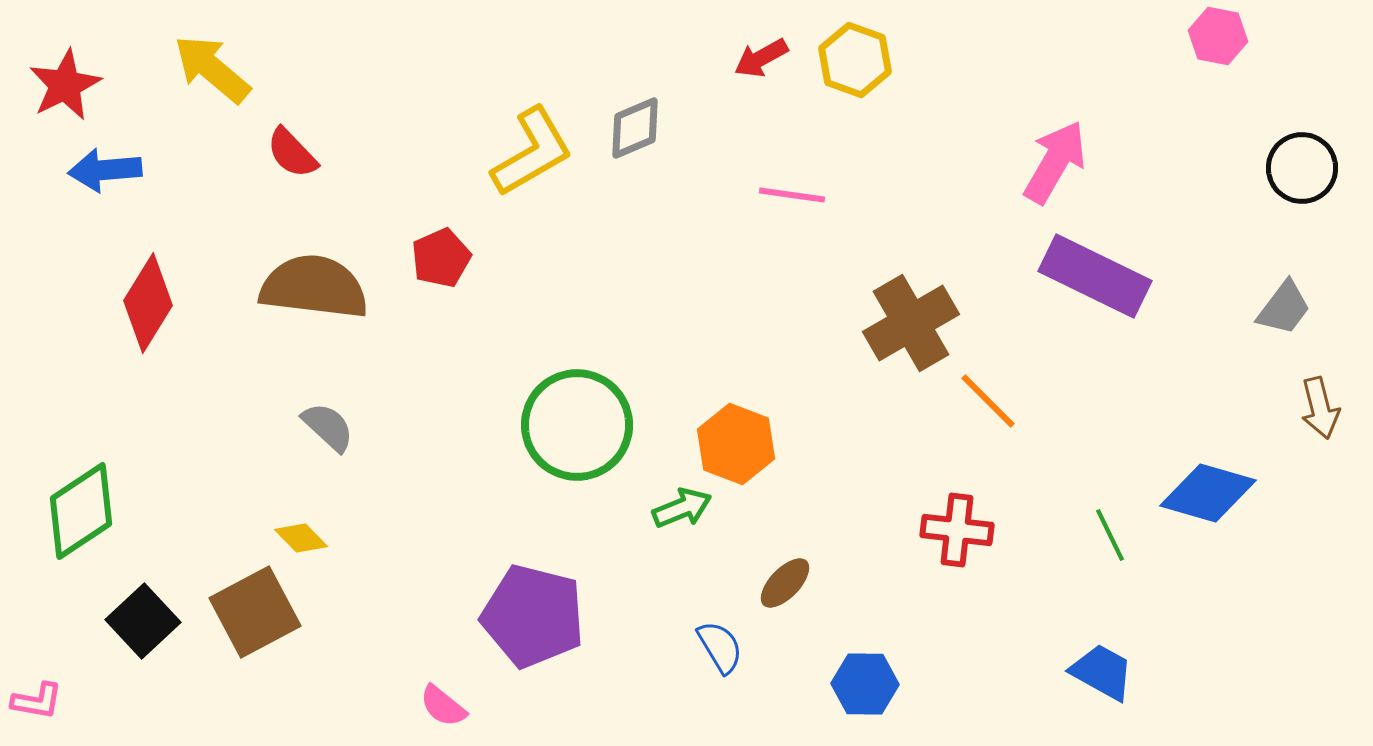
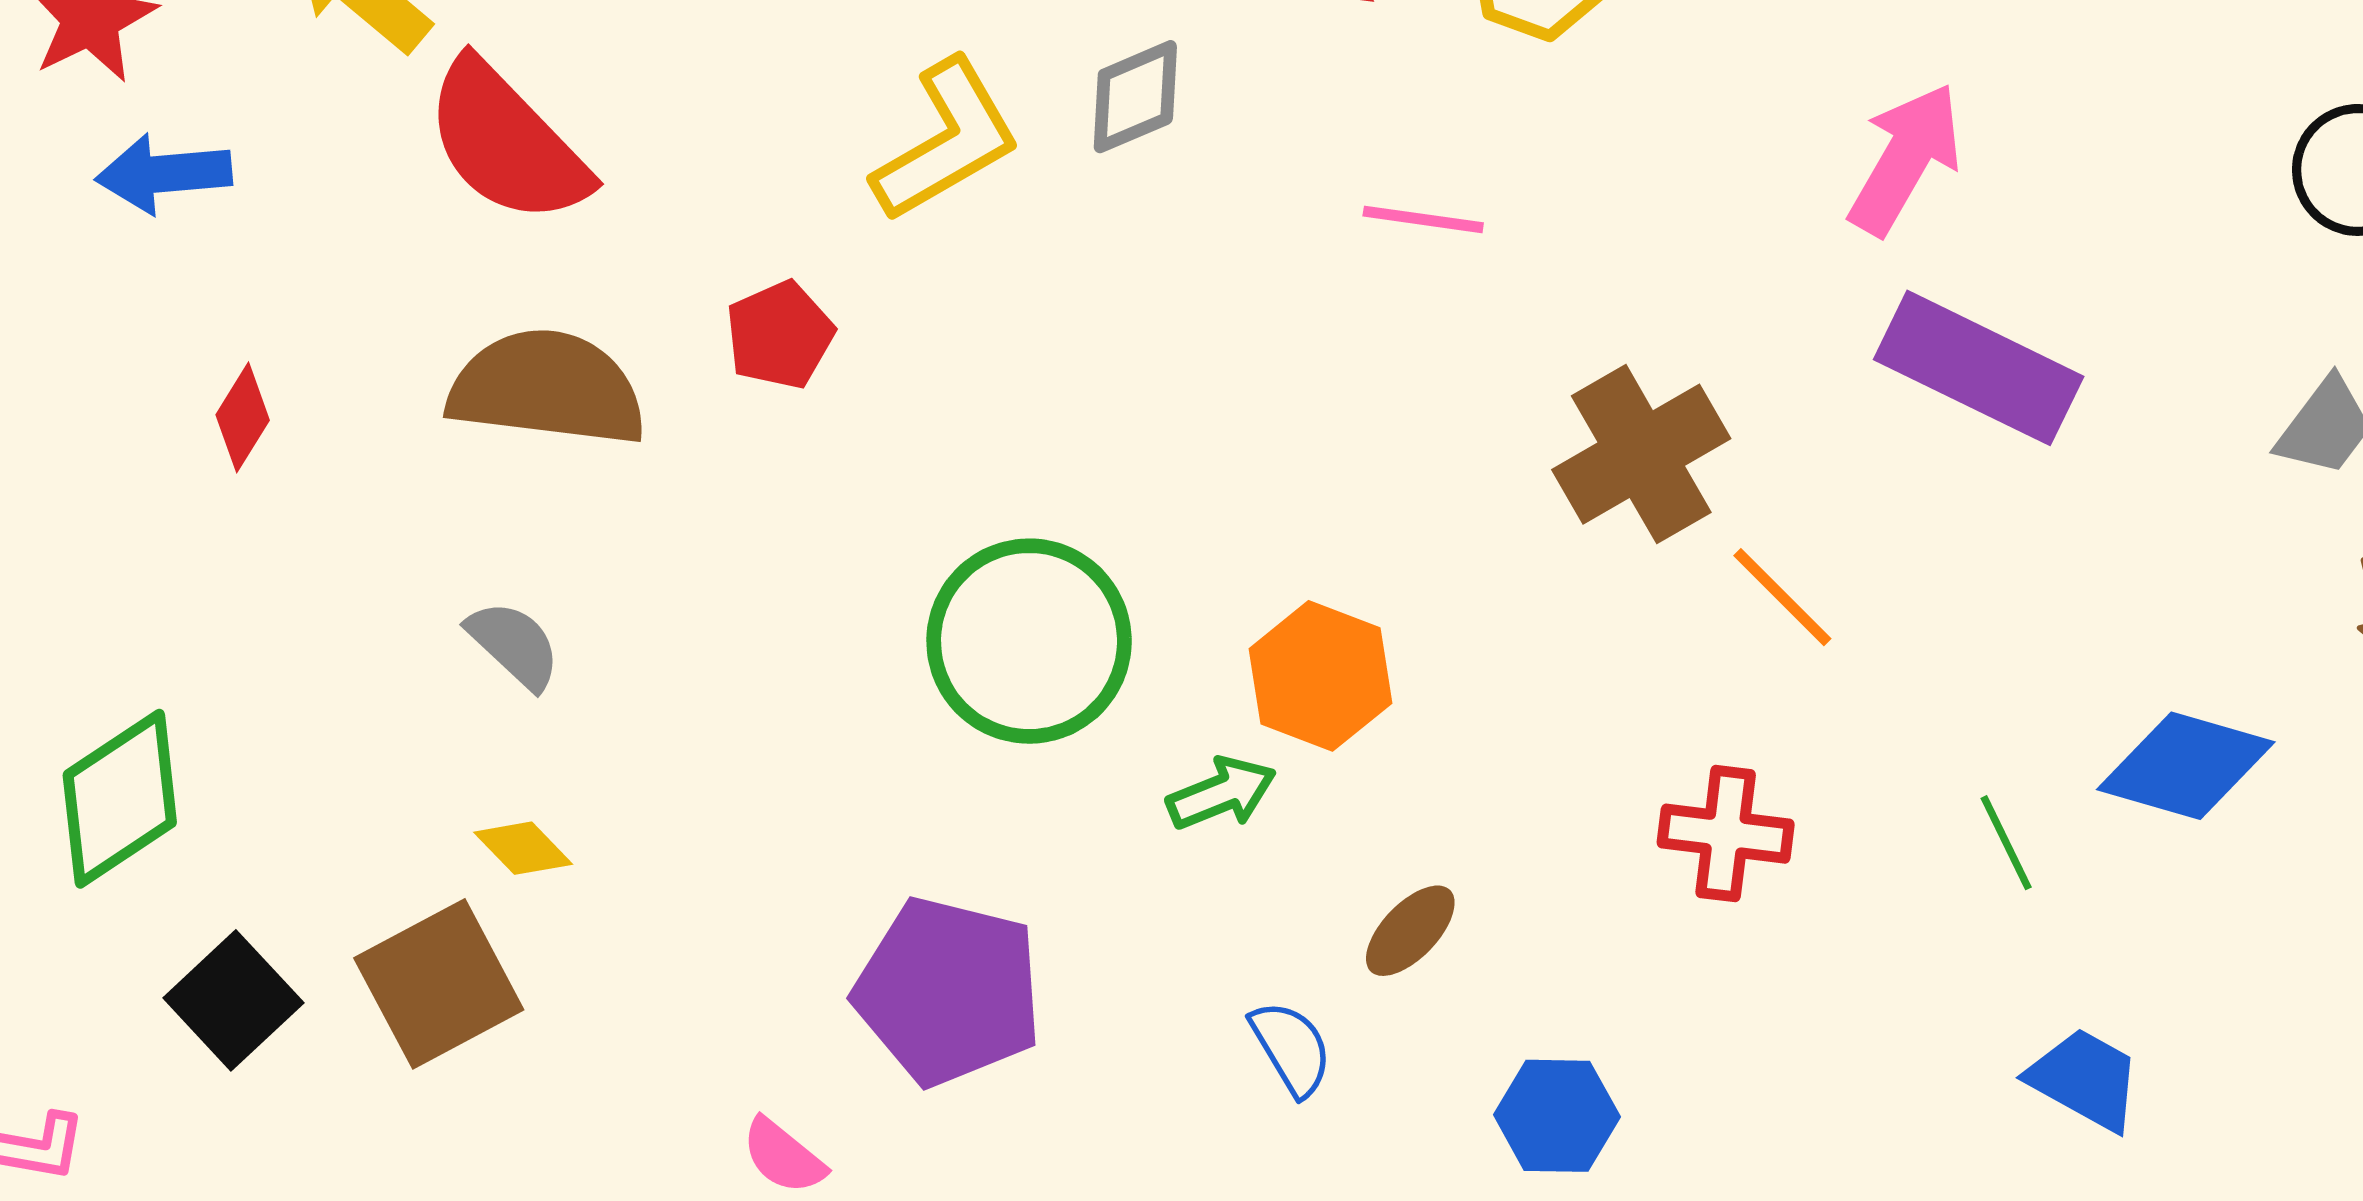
red semicircle: (292, 153) -> (507, 142), size x1.8
red diamond: (148, 303) -> (243, 417), size x0.6
gray semicircle: (328, 427) -> (514, 645), moved
blue trapezoid: (1102, 672) -> (2085, 1079), moved

